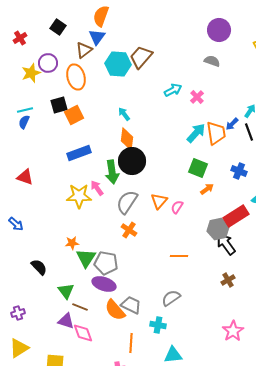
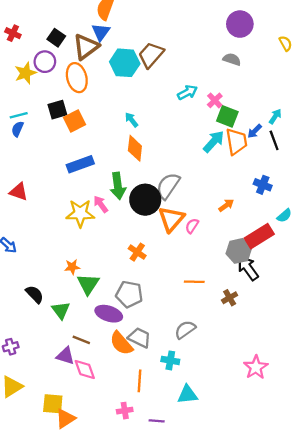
black square: (58, 27) -> (56, 38), moved
red cross: (20, 38) -> (13, 33), turned -32
brown triangle: (84, 50) -> (86, 47), size x1.4
black circle: (132, 161) -> (145, 200), moved
green square: (198, 168) -> (227, 116), moved
orange triangle: (159, 201) -> (171, 219), size x1.4
gray semicircle: (127, 202) -> (168, 186), moved
gray pentagon: (106, 263) -> (129, 294), moved
brown cross: (228, 280) -> (230, 298), moved
green triangle: (66, 291) -> (61, 310), moved

